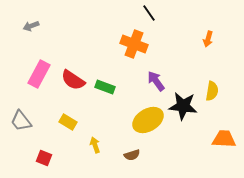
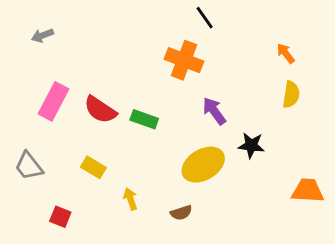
orange arrow: (208, 39) -> (286, 53), turned 126
yellow semicircle: (212, 91) -> (291, 95), moved
black star: (183, 106) -> (251, 145), size x0.7

